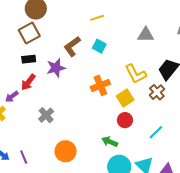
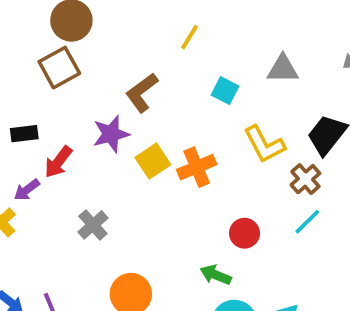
yellow line: (97, 18) -> (189, 37), turned -40
cyan square: (99, 46) -> (225, 91), moved
black rectangle: (29, 59) -> (24, 134), moved
yellow square: (125, 98) -> (153, 161), moved
cyan line: (156, 132) -> (307, 222), moved

